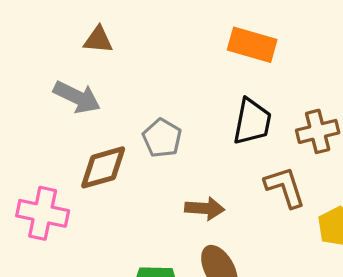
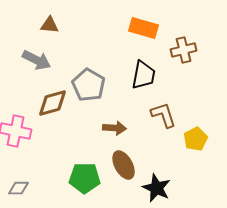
brown cross: (318, 131) -> (184, 50), moved
gray pentagon: (162, 138) -> (89, 85), size x1.4

